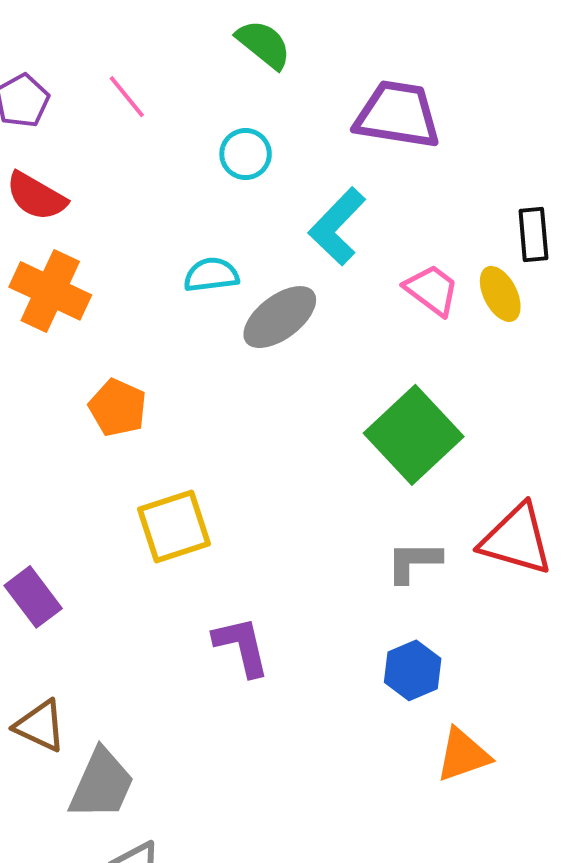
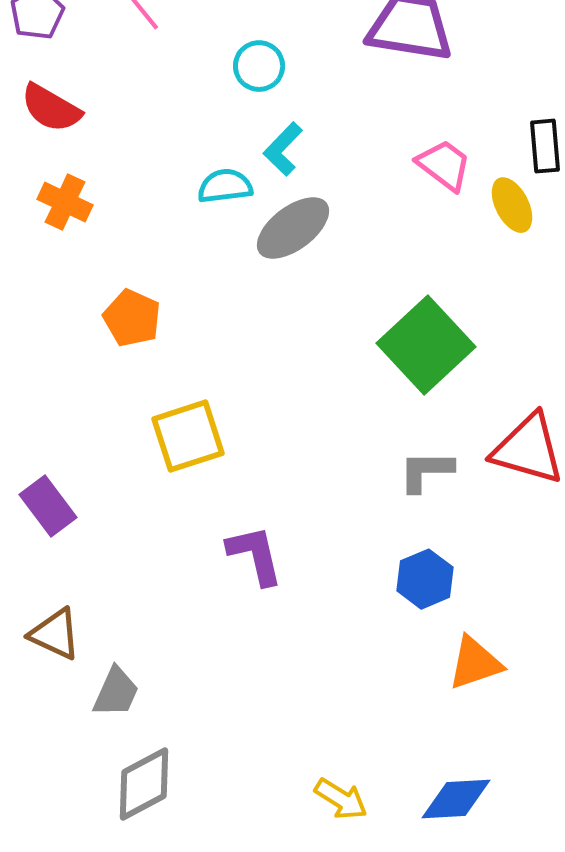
cyan L-shape: (337, 226) -> (283, 149), moved, size x0.7
pink trapezoid: (432, 290) -> (444, 165), moved
orange cross: (50, 291) -> (65, 202), size x0.7
gray trapezoid: (102, 784) -> (116, 692), size x0.7

